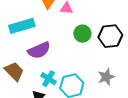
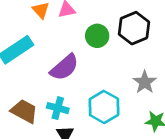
purple semicircle: (39, 50) -> (64, 67), moved
cyan cross: (49, 79) -> (58, 108), moved

